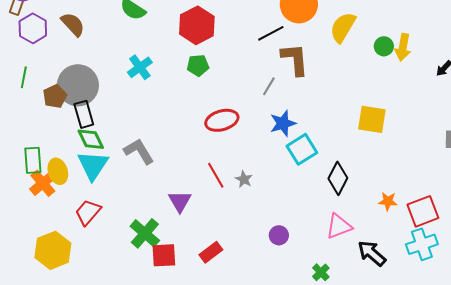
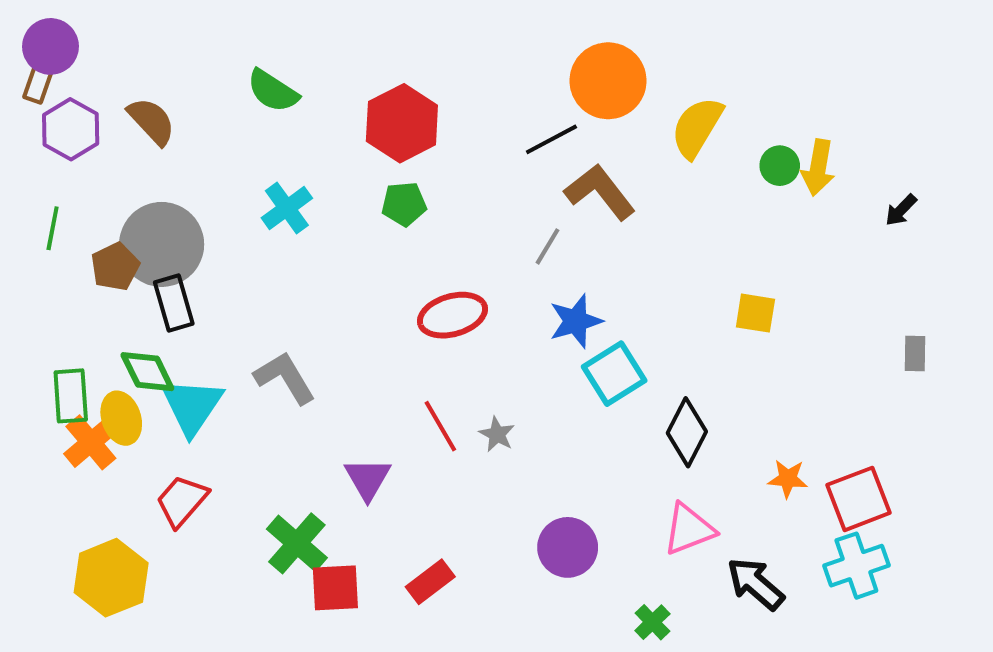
brown L-shape: (295, 59) -> (600, 192), turned -33
yellow square: (372, 119) -> (755, 313), size x0.7
green diamond: (91, 139) -> (147, 372), moved
purple circle: (279, 235) -> (568, 547), size x1.5

